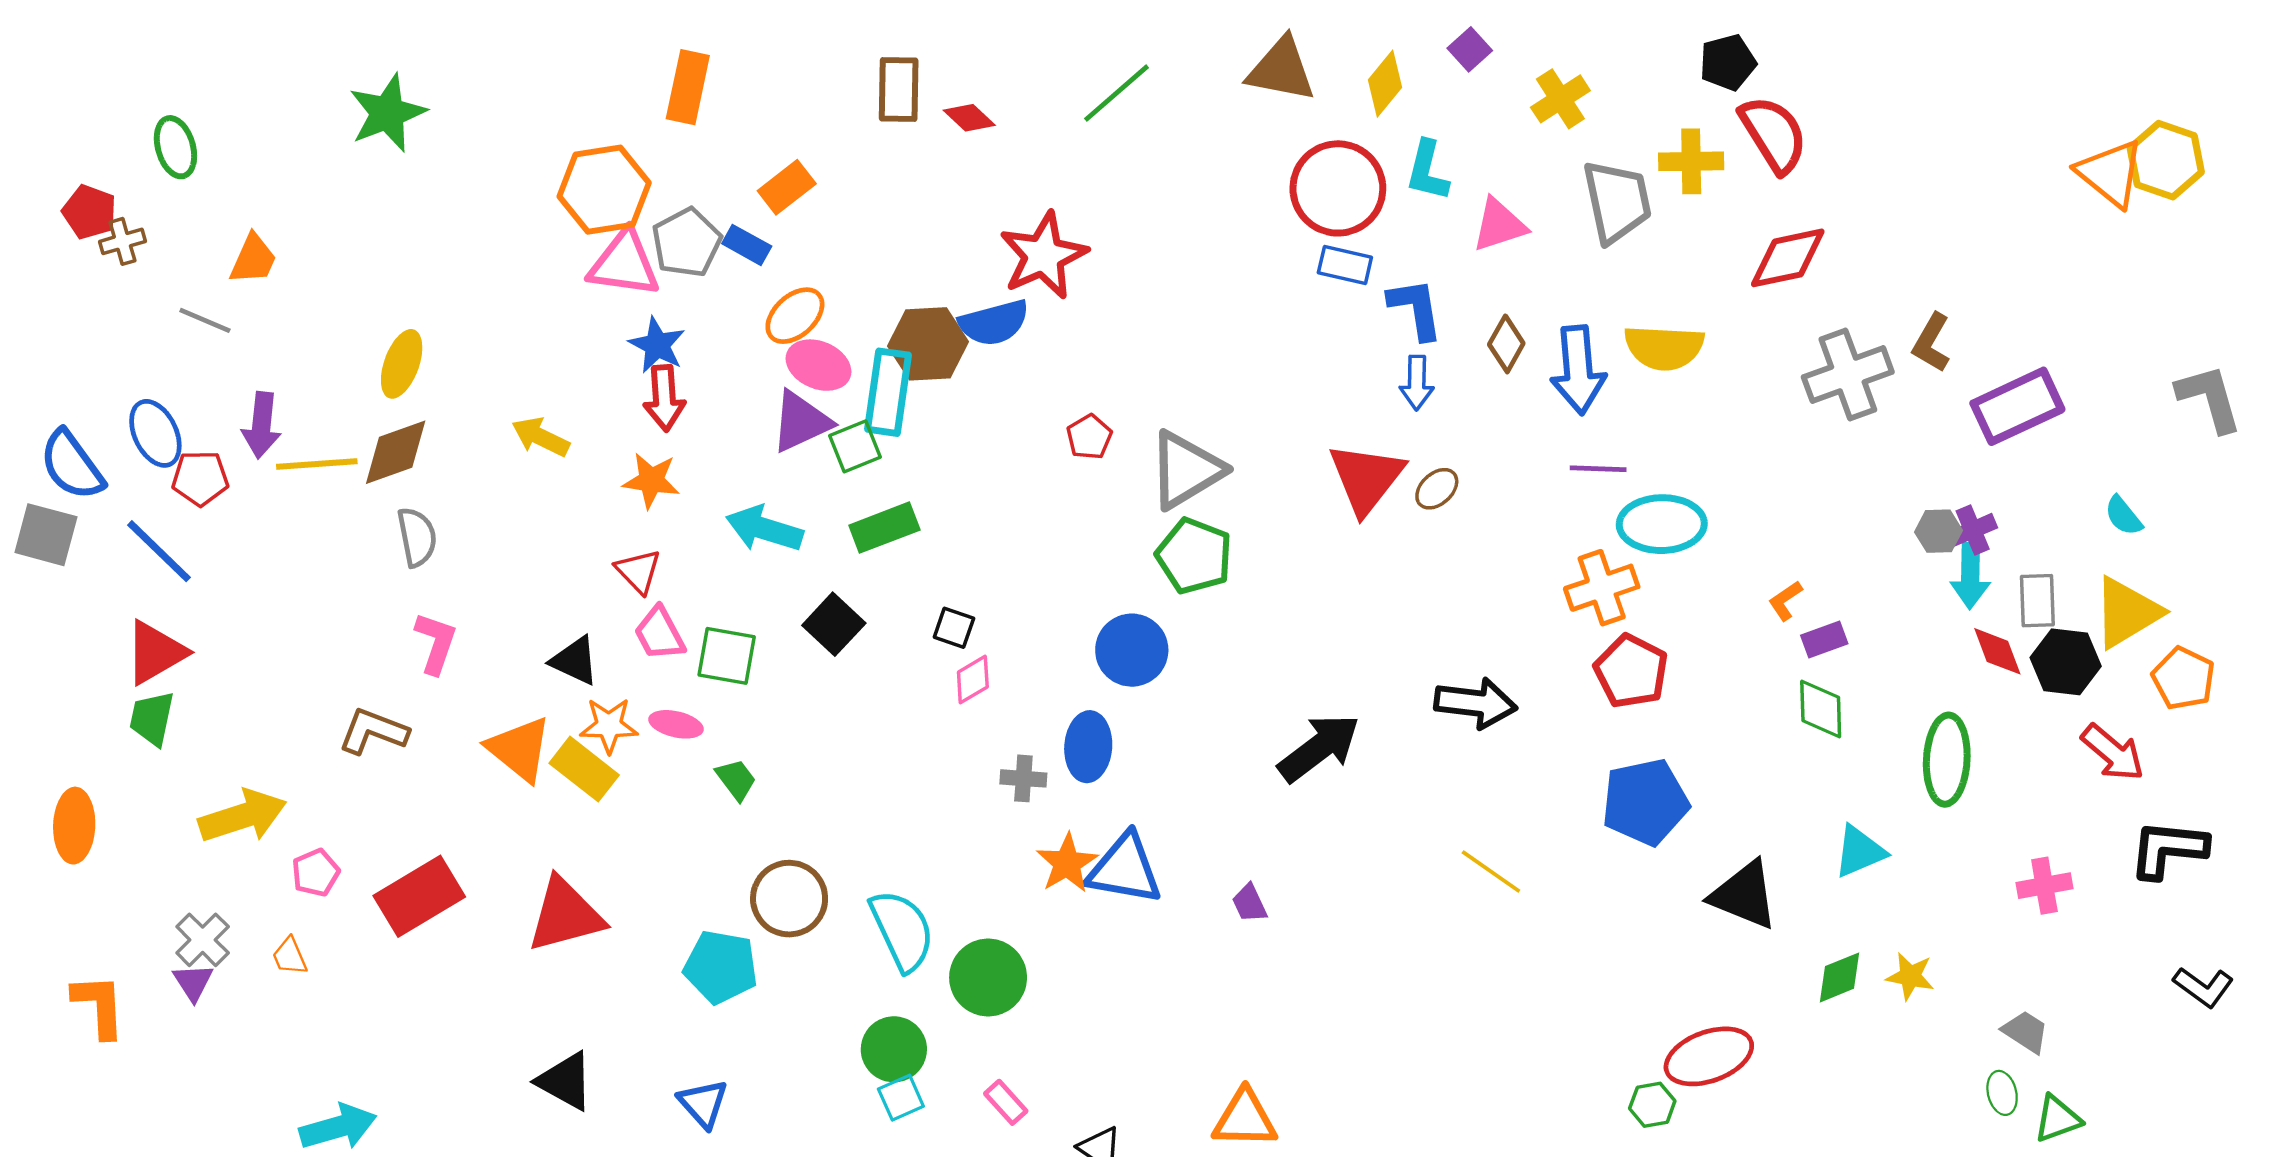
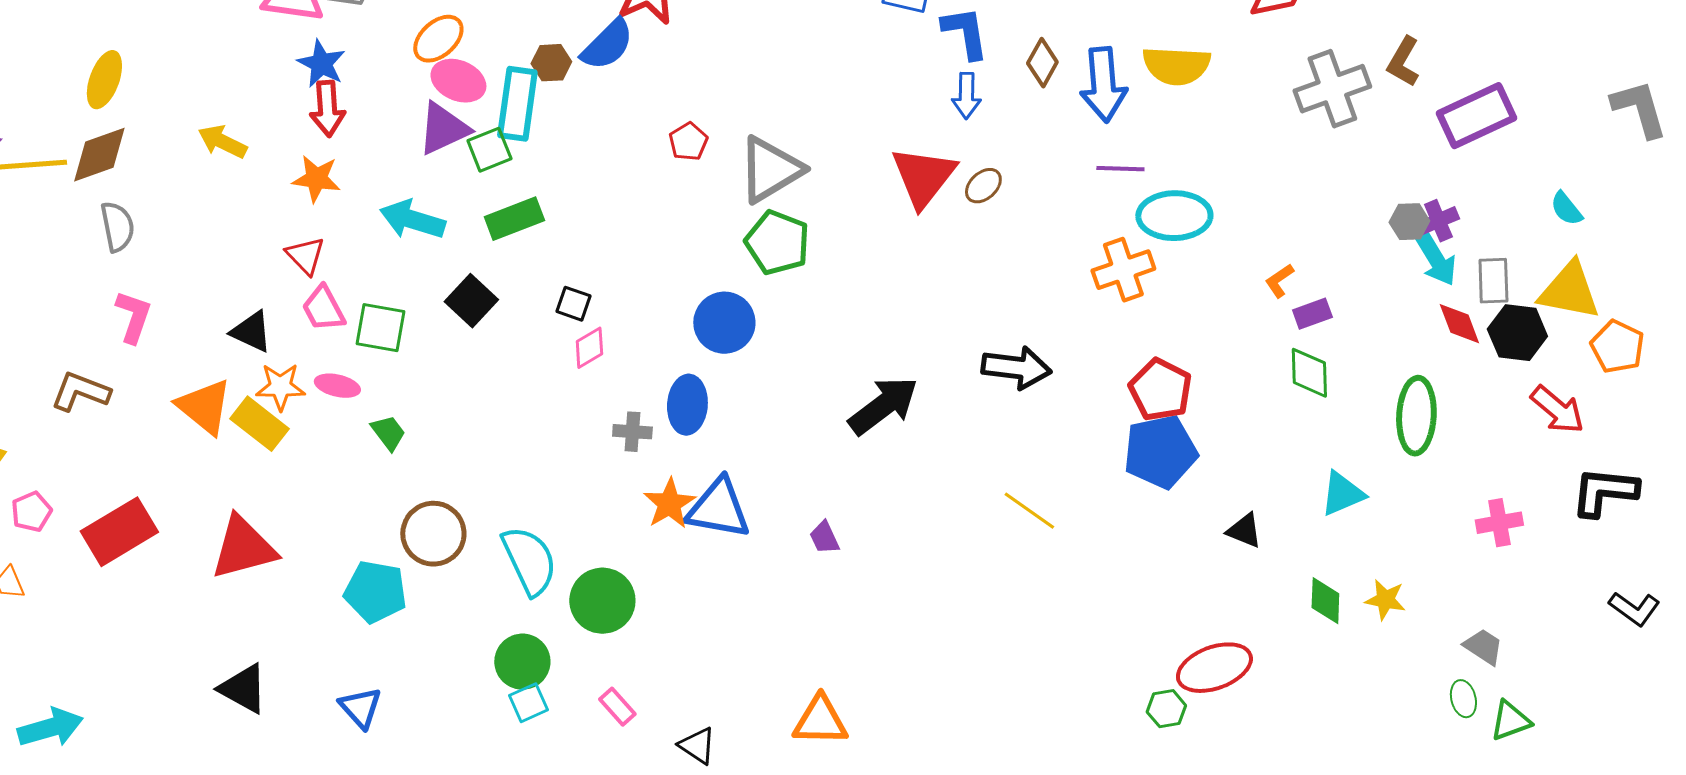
blue semicircle: (994, 323) -> (607, 45), turned -30
brown hexagon: (928, 344) -> (551, 63), size x0.6
cyan arrow: (1970, 576) -> (1436, 260), turned -32
yellow triangle: (2127, 612) -> (1569, 291), turned 42
red pentagon: (1631, 671) -> (1160, 390), moved
black triangle: (1744, 895) -> (1244, 531), size x0.6
green diamond: (1840, 977) -> (1325, 601), turned -66

